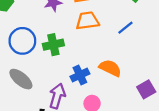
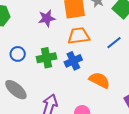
blue circle: (22, 41) -> (18, 54), size x0.6
blue cross: (80, 75) -> (73, 61), moved

